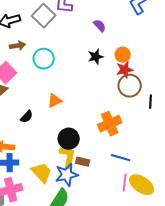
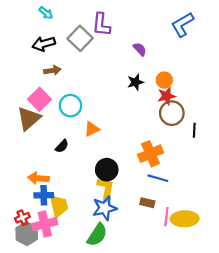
cyan circle: (44, 59) -> (70, 106), moved
blue line: (121, 158) -> (158, 178), moved
brown rectangle: (83, 162) -> (147, 203), moved
yellow trapezoid: (42, 173) -> (59, 206), moved, turned 30
yellow ellipse: (142, 185) -> (185, 219), turned -35

